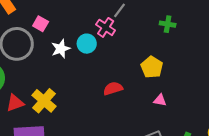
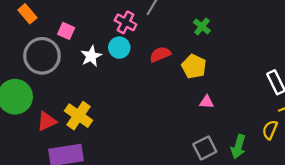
green cross: (168, 24) -> (202, 26), moved, turned 35
pink cross: (106, 27) -> (126, 22), moved
red semicircle: (113, 88) -> (160, 54), moved

